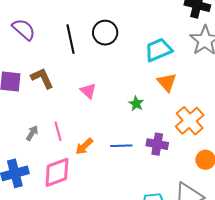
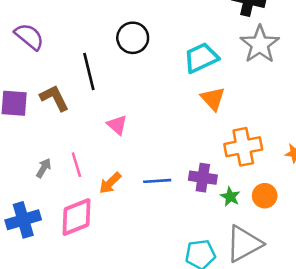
black line: (70, 39) -> (89, 72), moved
pink triangle: (88, 91) -> (117, 125), moved
green star: (136, 104) -> (230, 197), moved
orange cross: (190, 121) -> (243, 147), turned 32

